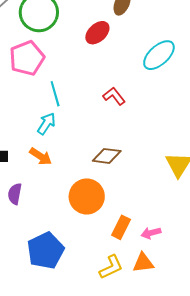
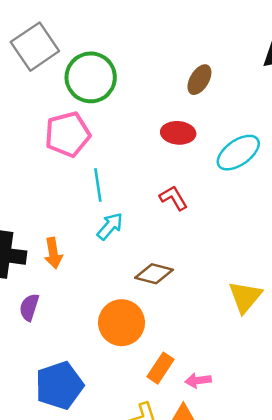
red ellipse: (97, 33) -> (178, 133), moved, turned 40
cyan arrow: (46, 124) -> (110, 226), moved
orange arrow: (41, 156) -> (53, 253), moved, turned 40

